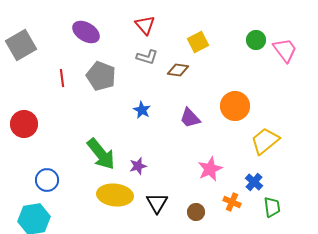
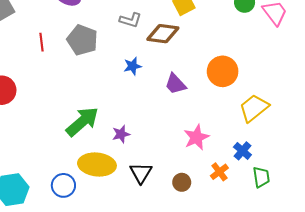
brown diamond: (178, 70) -> (163, 34), size x1.4
blue star: (142, 110) -> (133, 66), moved, turned 30
green arrow: (101, 154) -> (82, 122), turned -92
blue circle: (47, 180) -> (63, 185), moved
orange cross: (232, 202) -> (219, 172), turned 30

